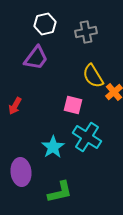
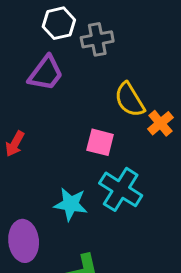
gray cross: (86, 32) -> (97, 39), moved
cyan star: (53, 147) -> (71, 204), turned -30

